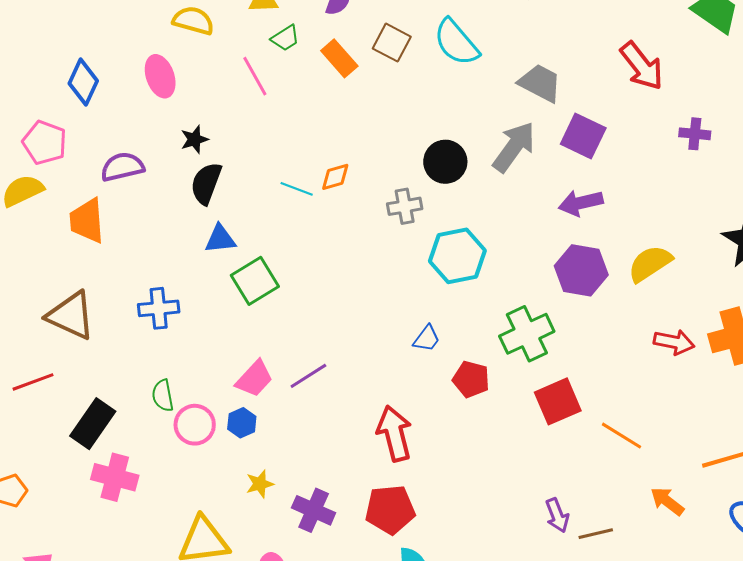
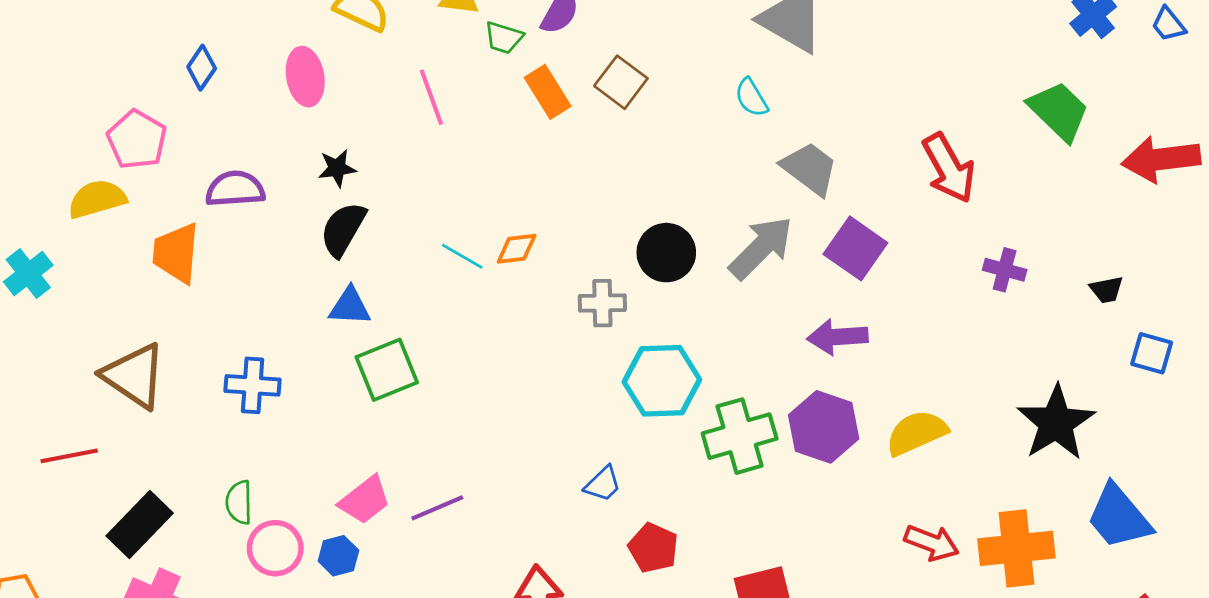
green trapezoid: (285, 38) -> (504, 38), moved, turned 40
cyan semicircle: (456, 42) -> (751, 98), moved, size x0.6
blue diamond: (83, 82) -> (202, 68), size x0.7
green cross: (527, 334) -> (740, 436), moved

